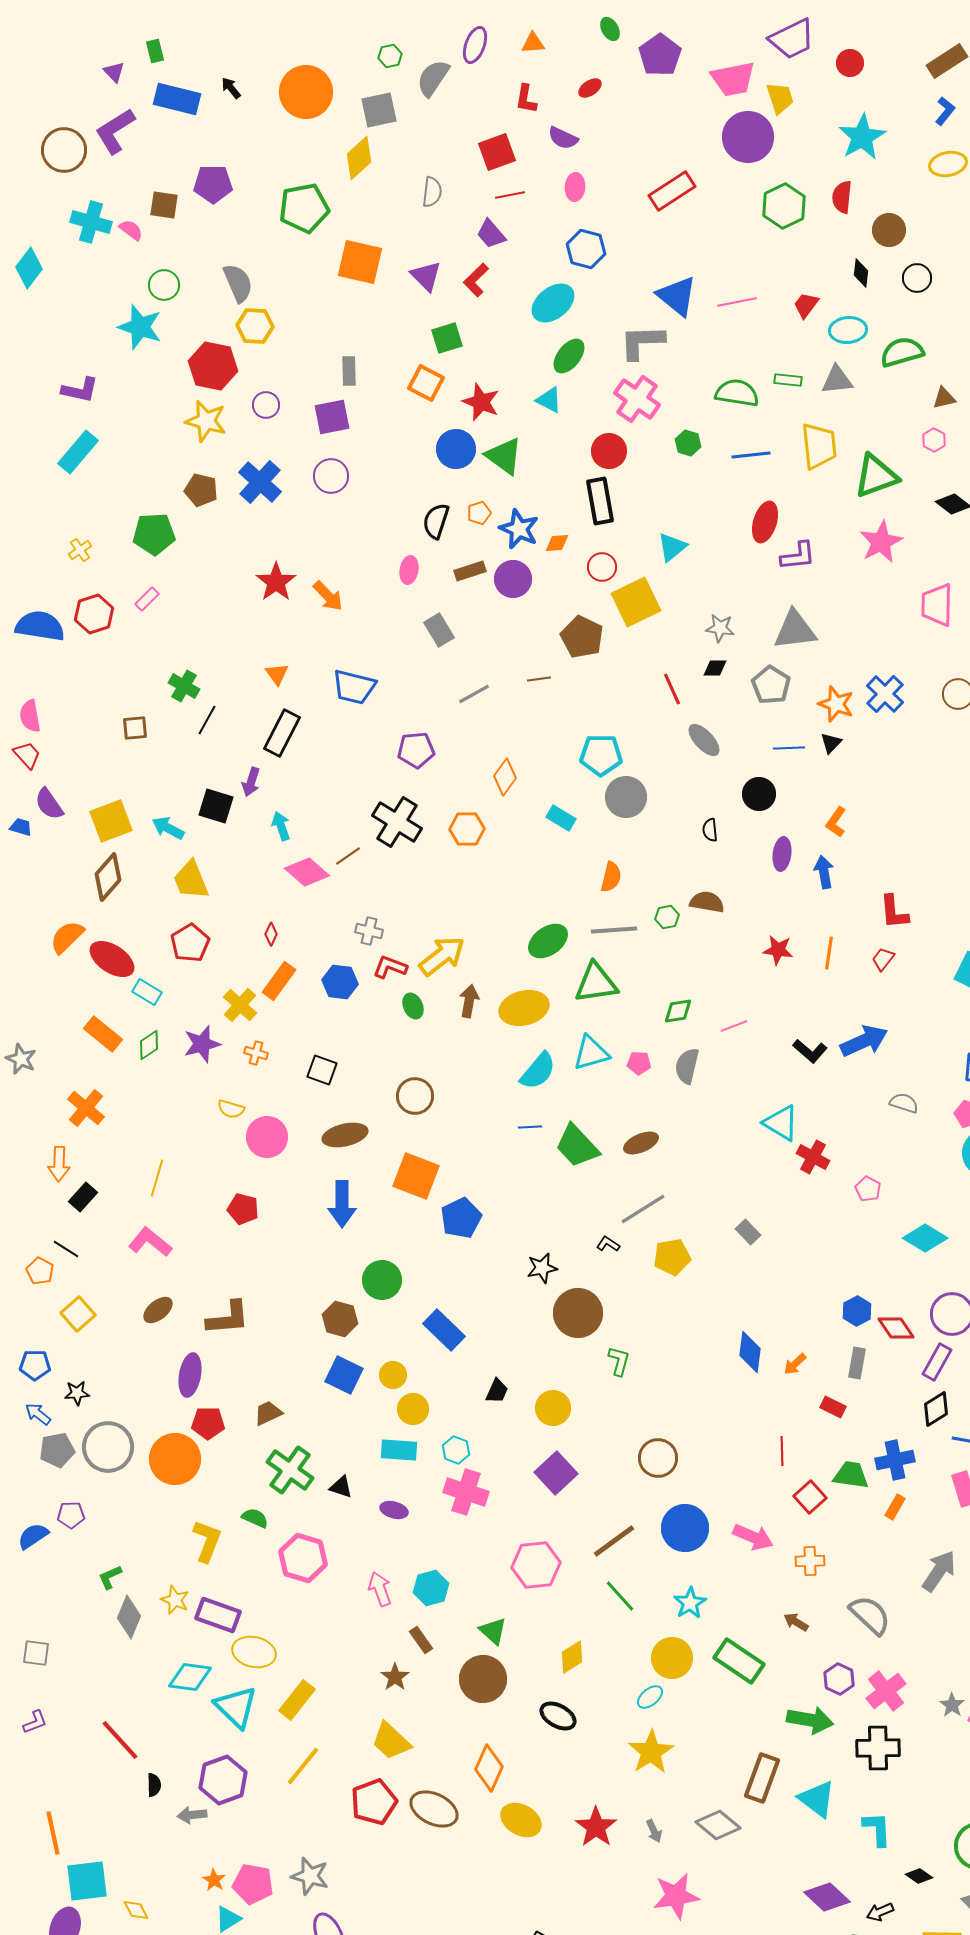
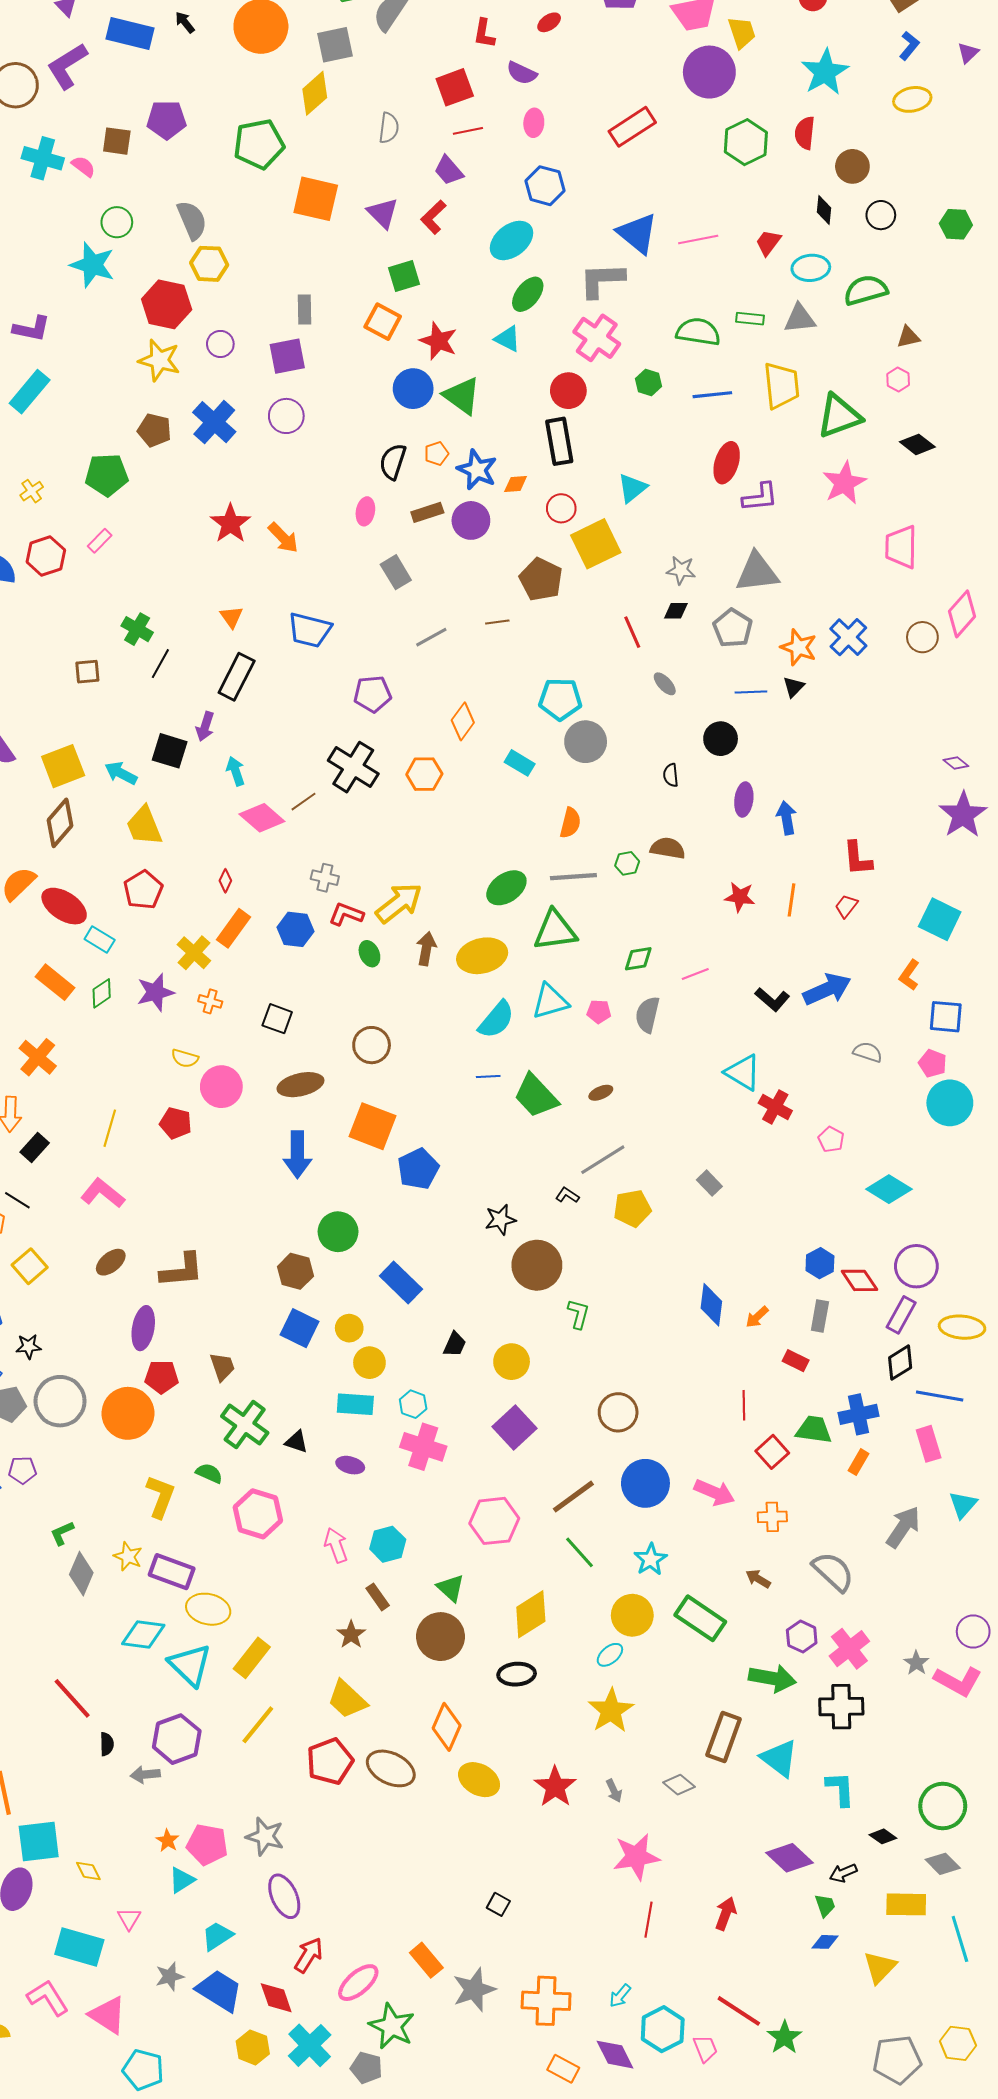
gray ellipse: (704, 740) -> (665, 684), size x0.7
orange L-shape: (836, 822) -> (909, 975), moved
brown ellipse: (641, 1143) -> (601, 1093), size x0.7
red pentagon: (243, 1209) -> (176, 1123), moved
brown trapezoid: (268, 1413) -> (222, 1367), turned 96
yellow diamond: (572, 1657) -> (531, 1614), size x1.4
black ellipse: (558, 1716) -> (517, 1674), turned -33
gray diamond: (718, 1825) -> (679, 1785), size x0.7

